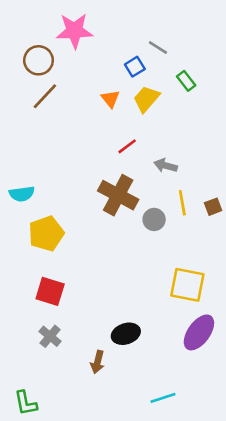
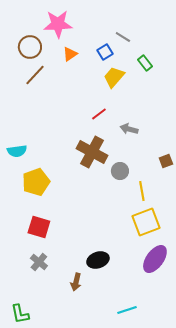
orange triangle: (110, 99) -> (70, 54), moved, turned 35
yellow line: (182, 203) -> (142, 191), moved
yellow square: (187, 285) -> (146, 222), turned -32

